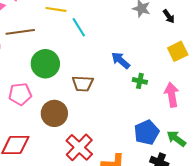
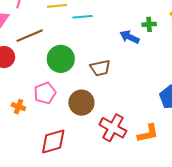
cyan line: (79, 27) -> (83, 17), turned -48
green cross: (140, 81) -> (149, 24), moved

